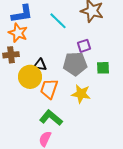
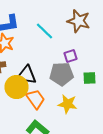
black triangle: (40, 65) -> (26, 75), size x1.5
orange trapezoid: (49, 89) -> (36, 99), turned 125

